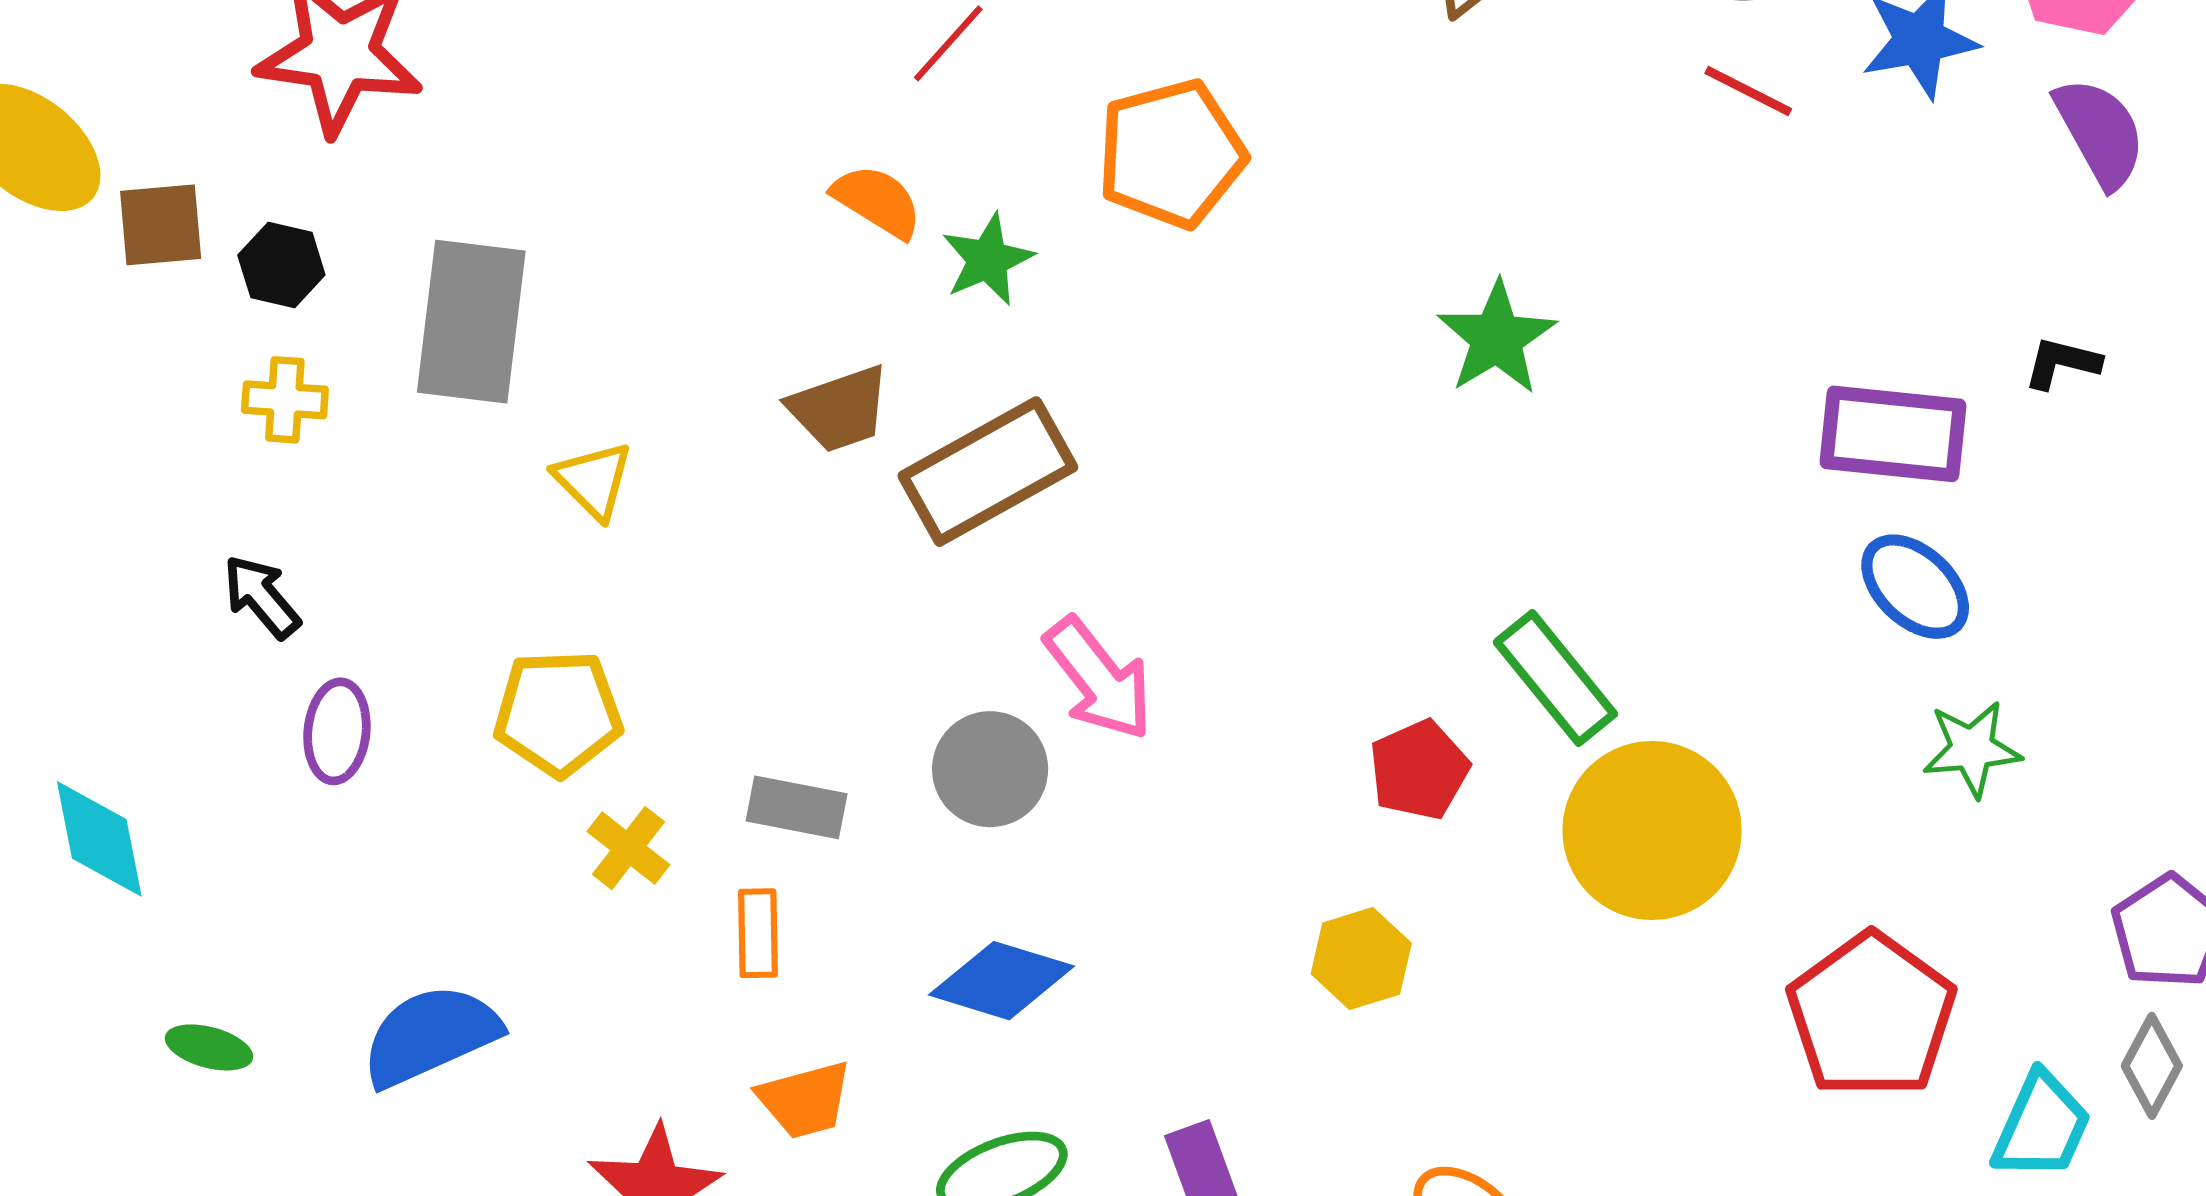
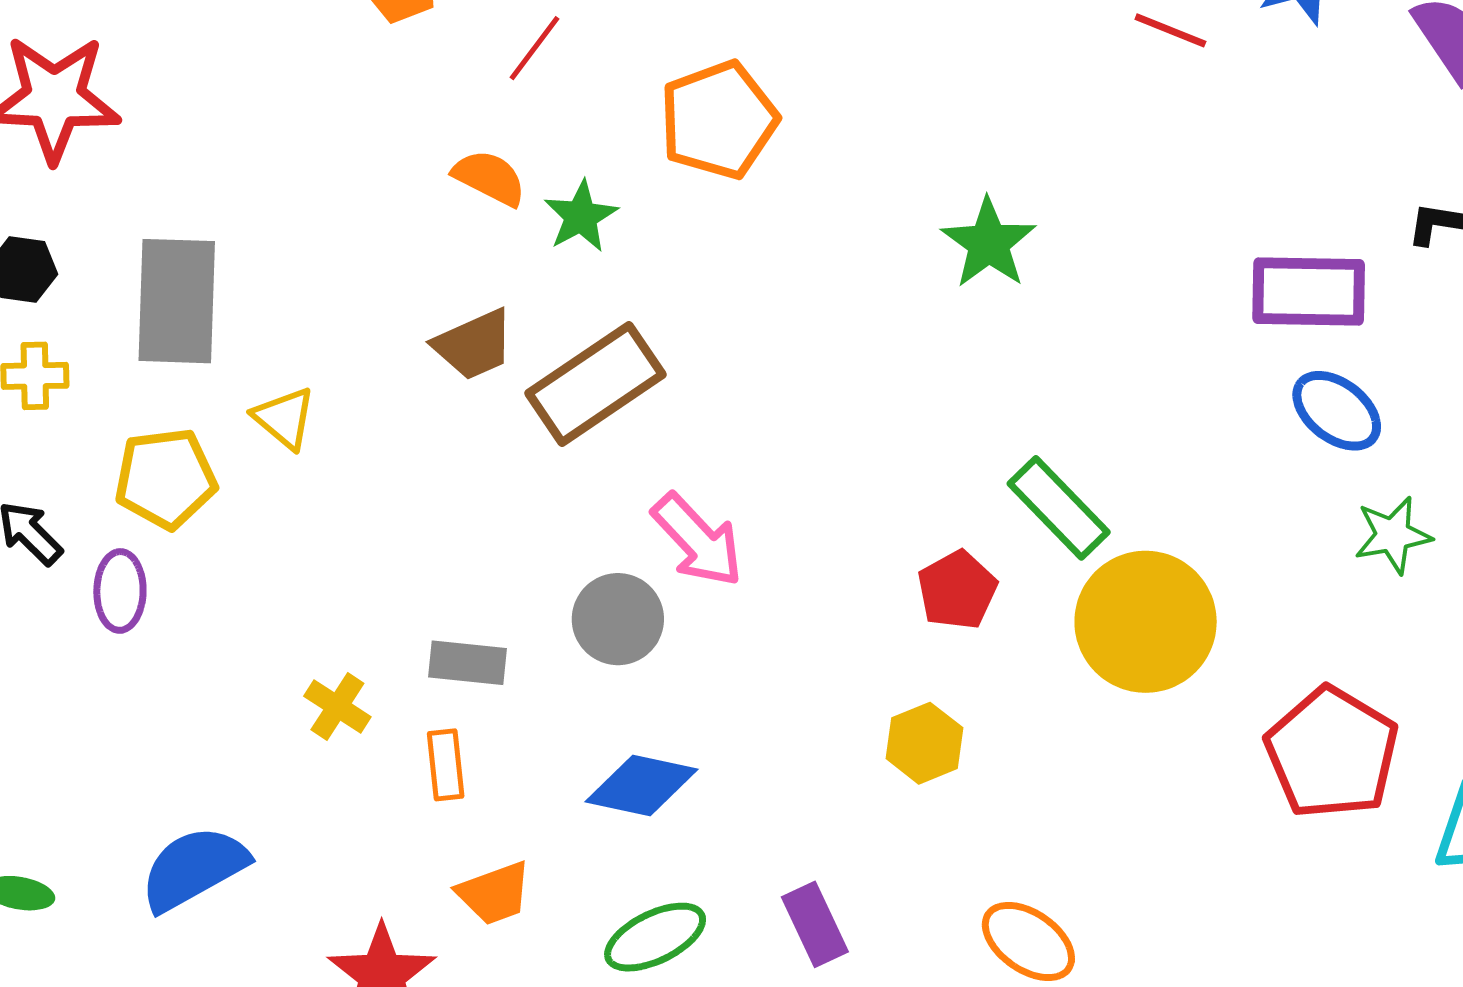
yellow pentagon: (558, 713) -> (166, 478), moved
purple ellipse: (337, 731) -> (120, 591), moved

